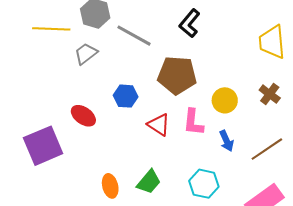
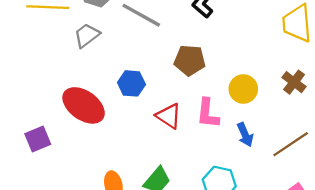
brown pentagon: (177, 75) -> (190, 60), size x0.7
red ellipse: (83, 116) -> (84, 105), size x1.5
purple square: (43, 146) -> (38, 139), size x0.6

